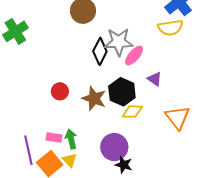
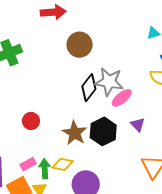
red circle: (60, 91) -> (31, 121), moved
yellow diamond: (132, 112) -> (63, 164), moved
pink rectangle: (54, 138) -> (28, 164), turned -49

